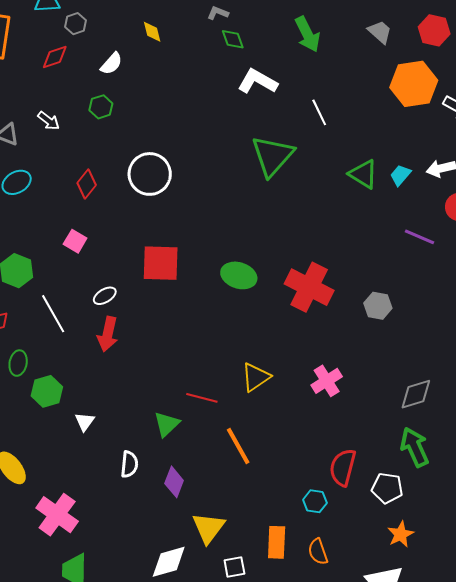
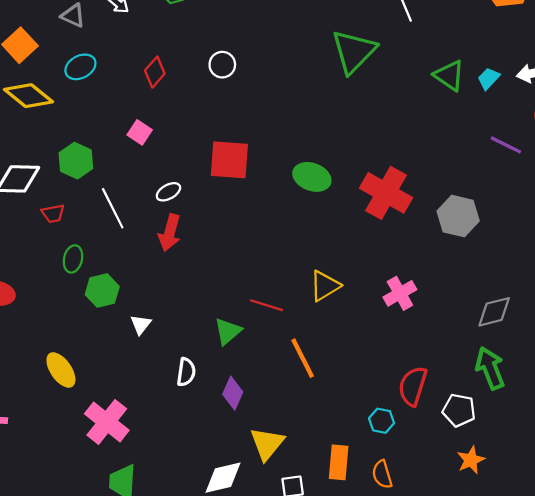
white circle: (150, 174) -> (222, 65), size x0.6
gray hexagon: (378, 306) -> (458, 216), size x1.4

